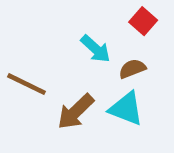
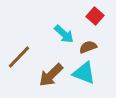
brown line: (27, 84) -> (19, 57), turned -72

